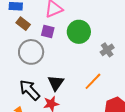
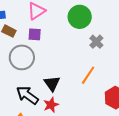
green circle: (79, 32) -> (80, 17), moved

